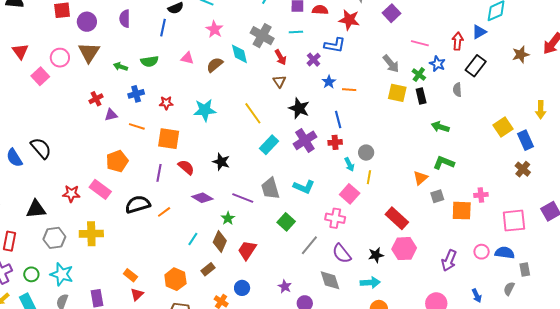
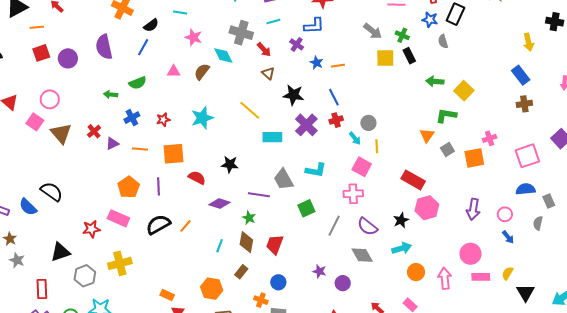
purple semicircle: (125, 19) -> (104, 47), size x1.4
blue line: (163, 28) -> (143, 47), turned 30
brown triangle: (89, 52) -> (61, 133), moved
blue star: (437, 64) -> (430, 20), moved
yellow square: (503, 127) -> (464, 91), moved
cyan rectangle: (269, 145) -> (272, 137), turned 60
brown cross: (523, 169) -> (524, 104), turned -35
purple line: (159, 173) -> (159, 186), moved
green square: (286, 222) -> (306, 208), turned 36
pink circle: (482, 252) -> (505, 214), moved

